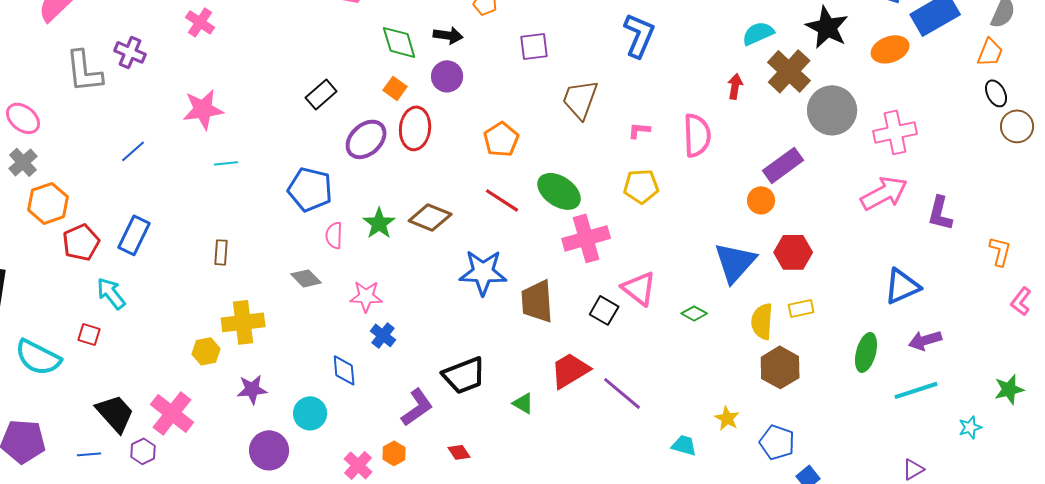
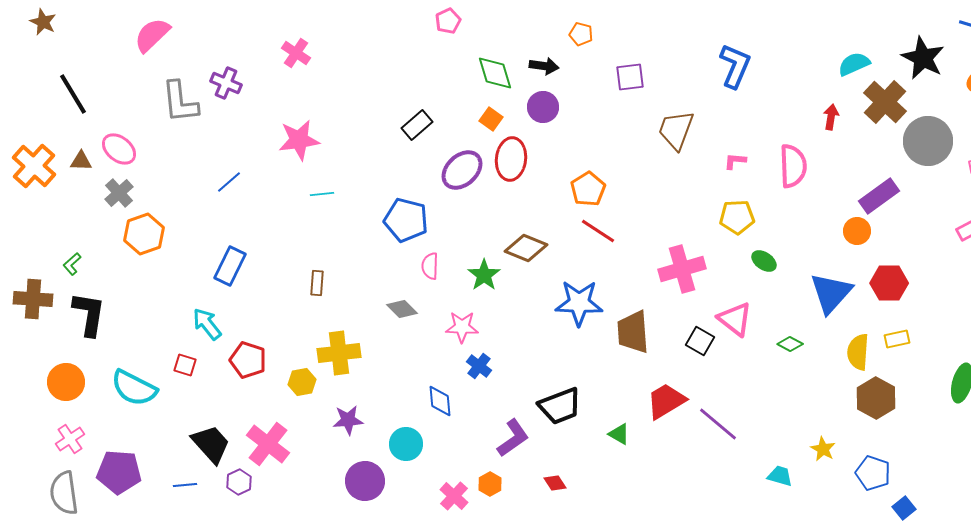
orange pentagon: (501, 139) -> (588, 189), moved
green ellipse: (559, 191) -> (764, 261), moved, size x0.6
green star: (379, 223) -> (484, 275), moved
red pentagon: (81, 242) -> (248, 360), moved, turned -30

